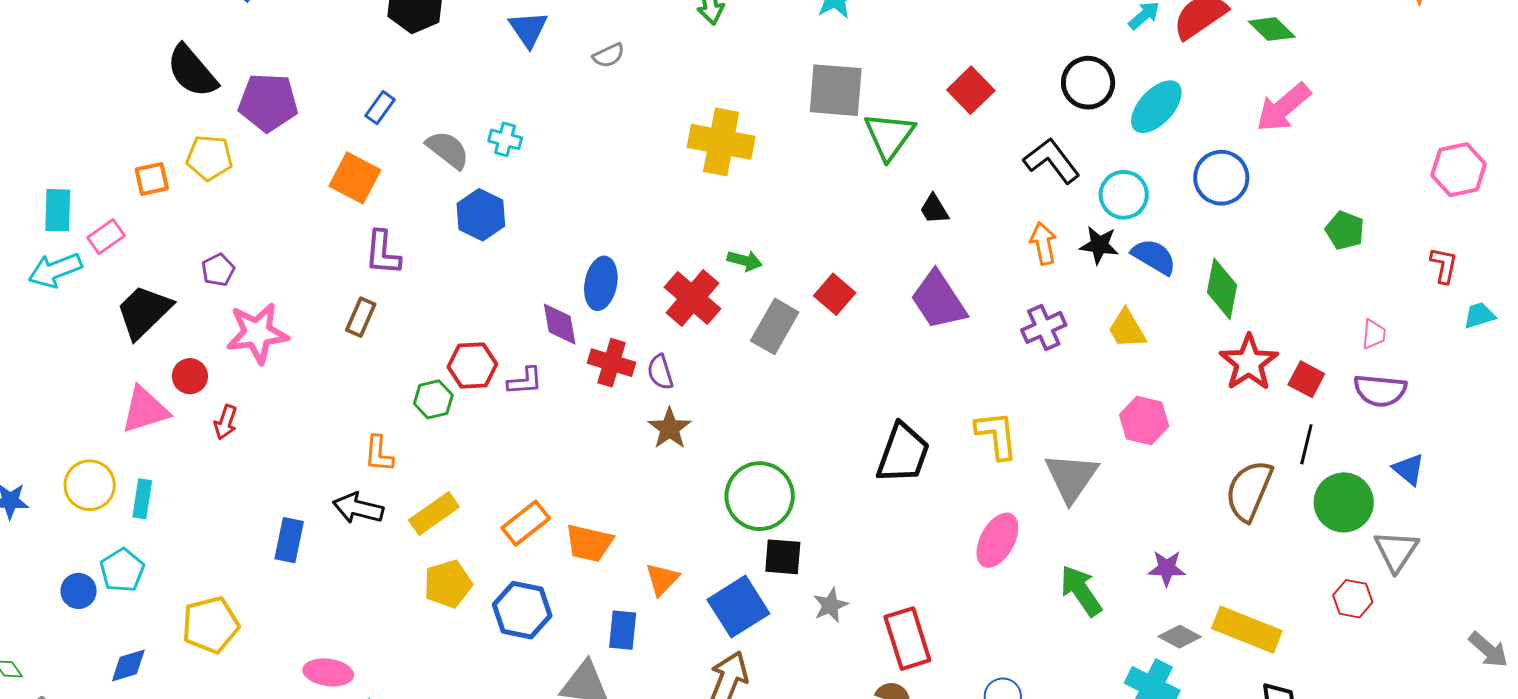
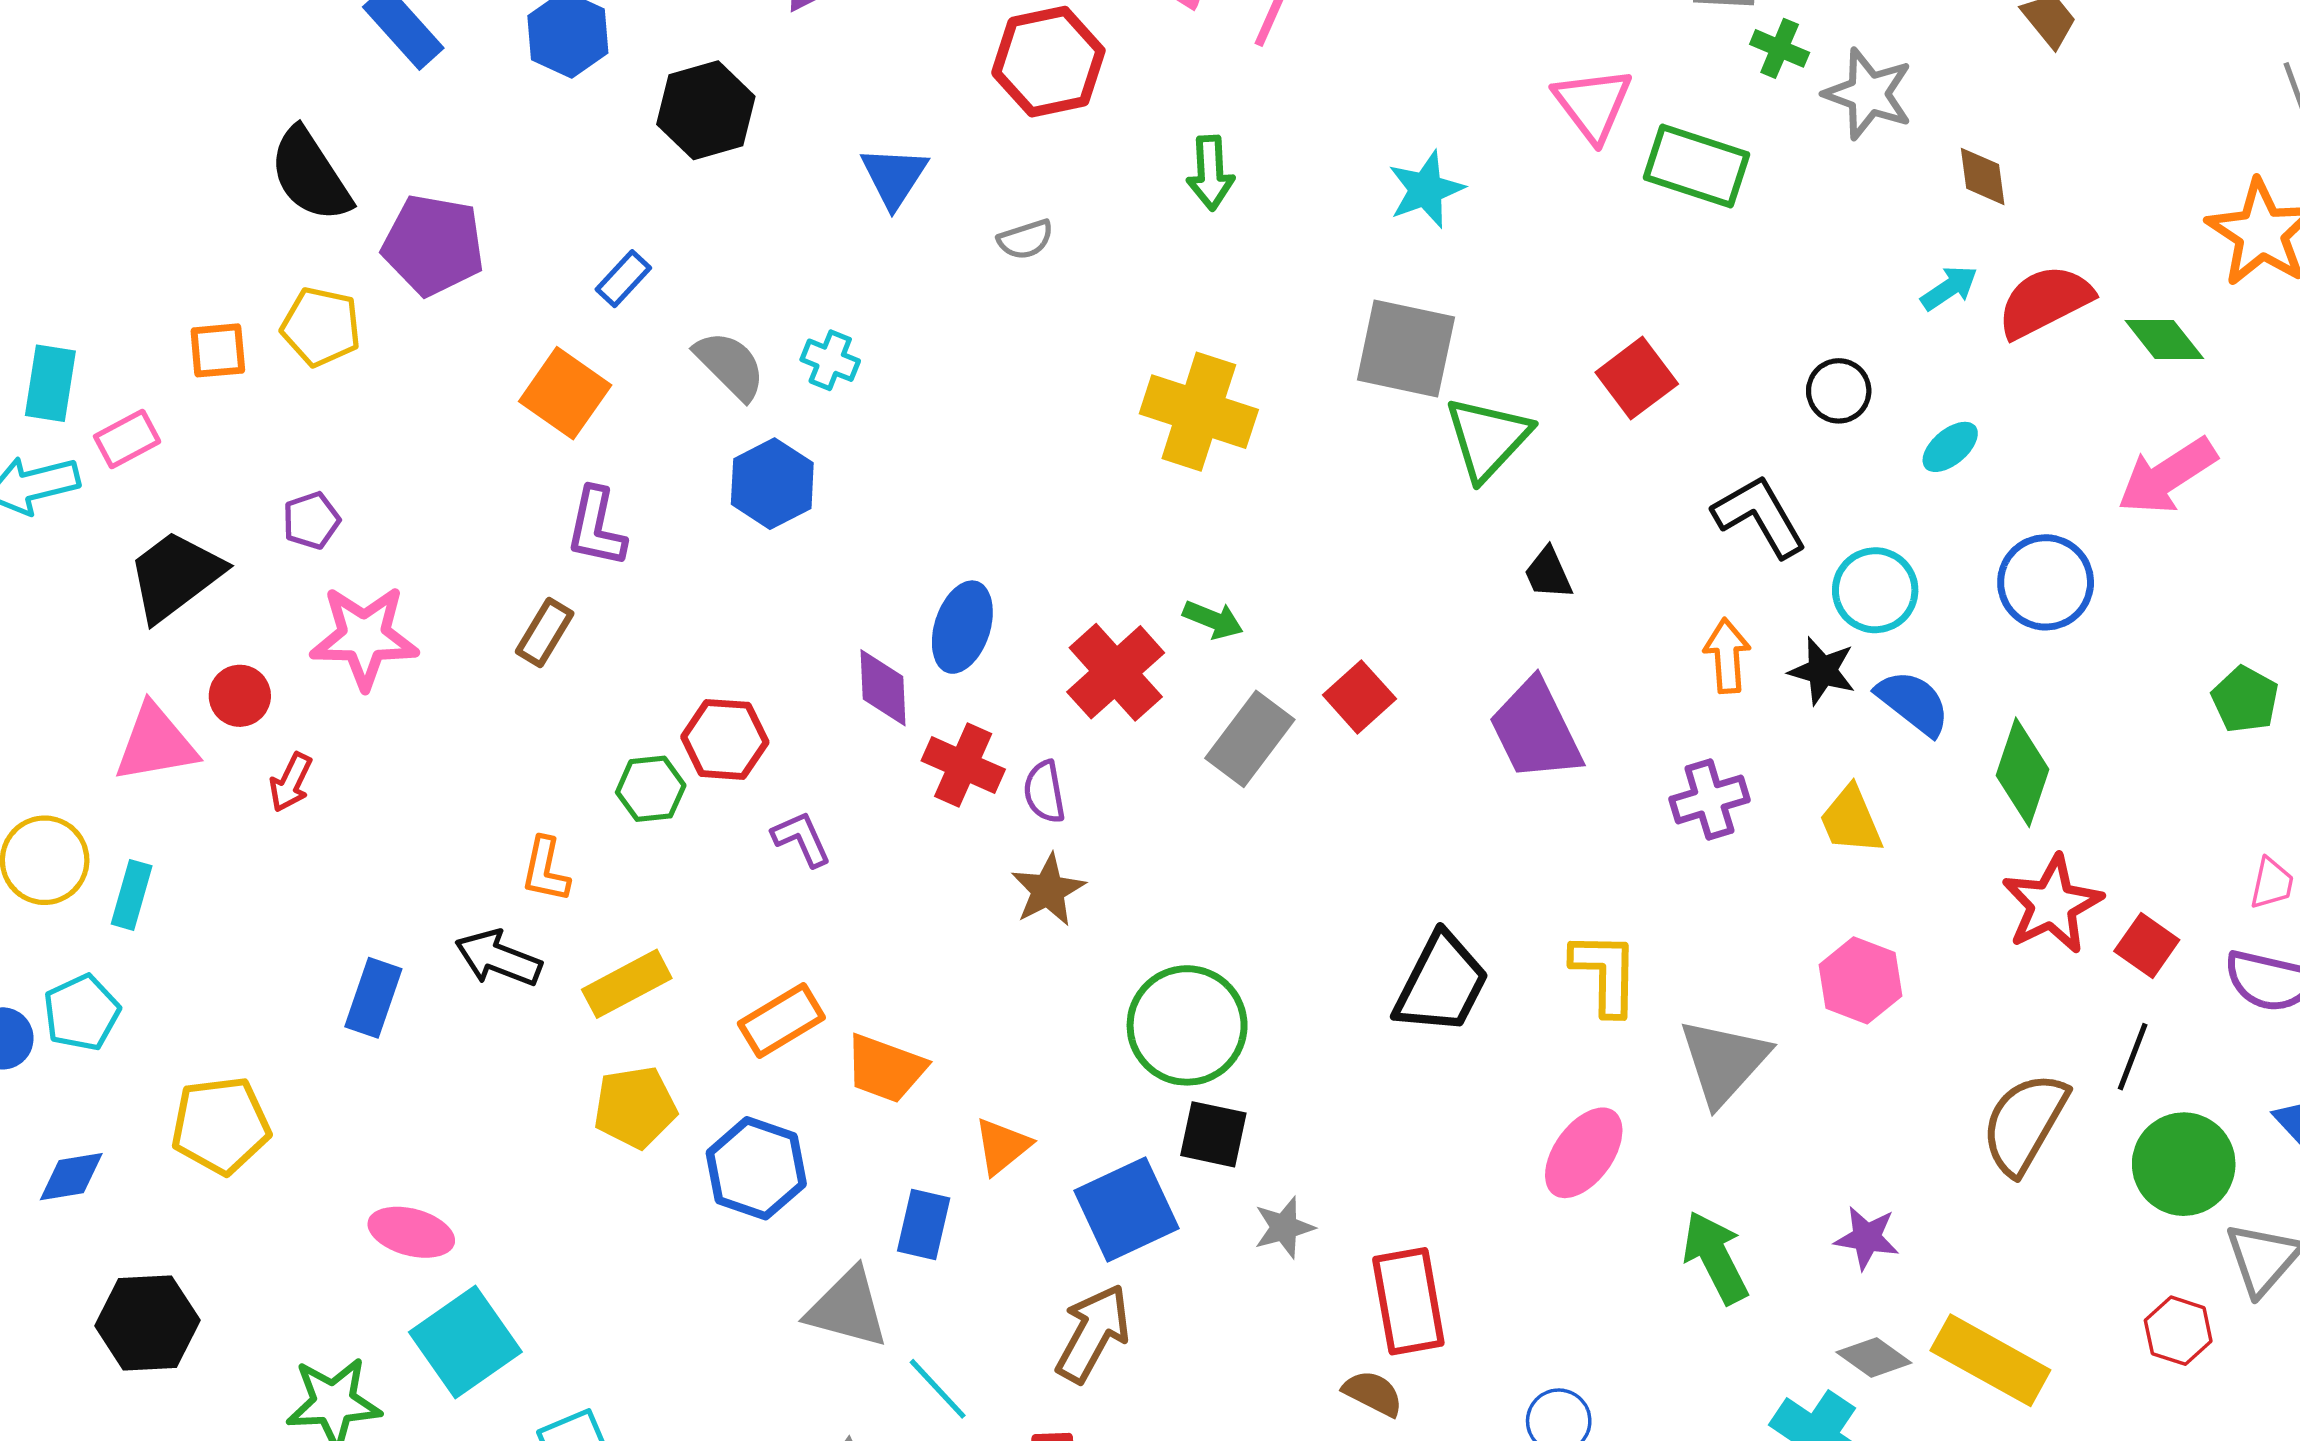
black circle: (1088, 83) -> (1839, 391), size x0.7
cyan ellipse: (1156, 107) -> (1950, 447), size x0.6
purple L-shape: (525, 381) -> (801, 839), moved, turned -117

